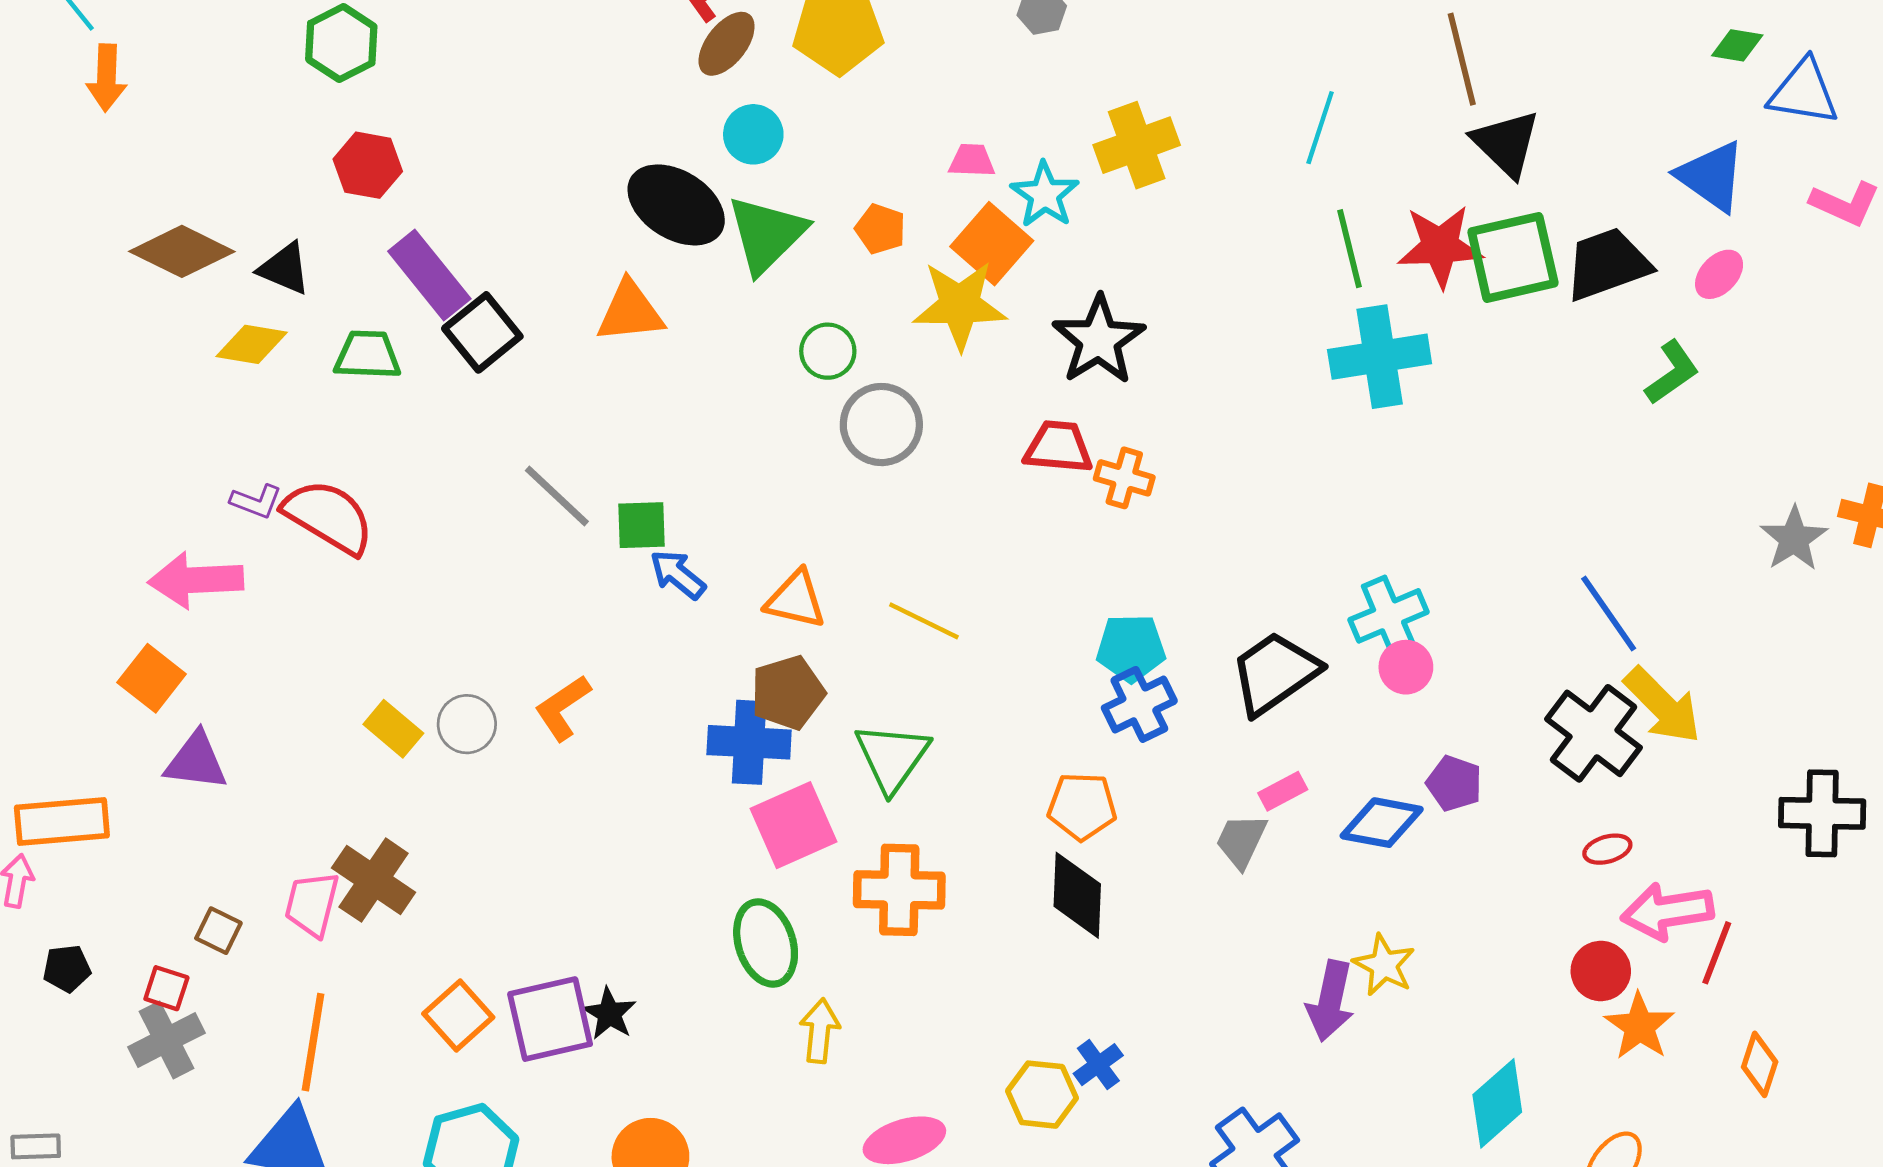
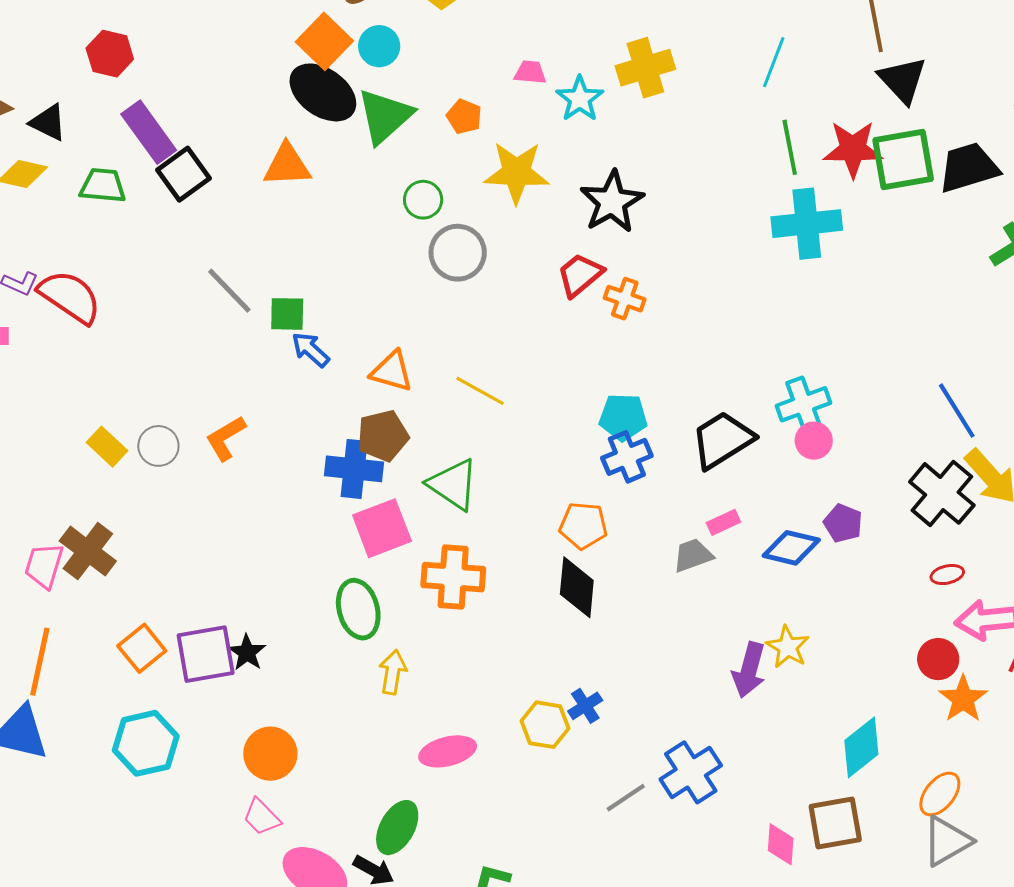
orange square: (992, 244) -> (324, 41), moved
red trapezoid: (1058, 447) -> (580, 275), turned -48
green triangle: (892, 757) -> (453, 484), turned -34
gray trapezoid: (1241, 841) -> (693, 555), turned 42

